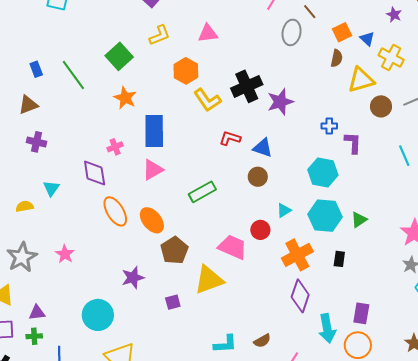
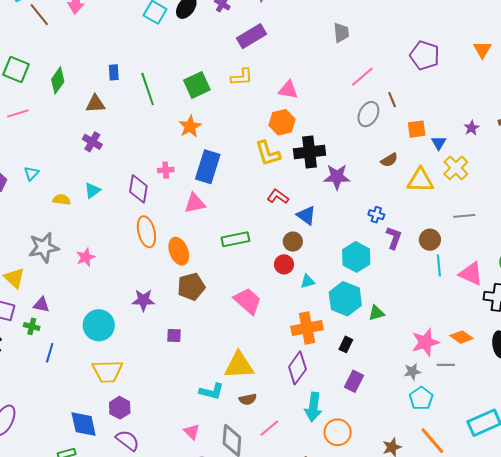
brown semicircle: (337, 58) -> (389, 160), moved, turned 30
orange hexagon: (186, 71) -> (282, 122), moved
brown circle: (381, 106) -> (430, 240), moved
red circle: (260, 230) -> (284, 264), moved
yellow triangle: (209, 280) -> (239, 365), moved
purple rectangle: (361, 313) -> (354, 381), moved

